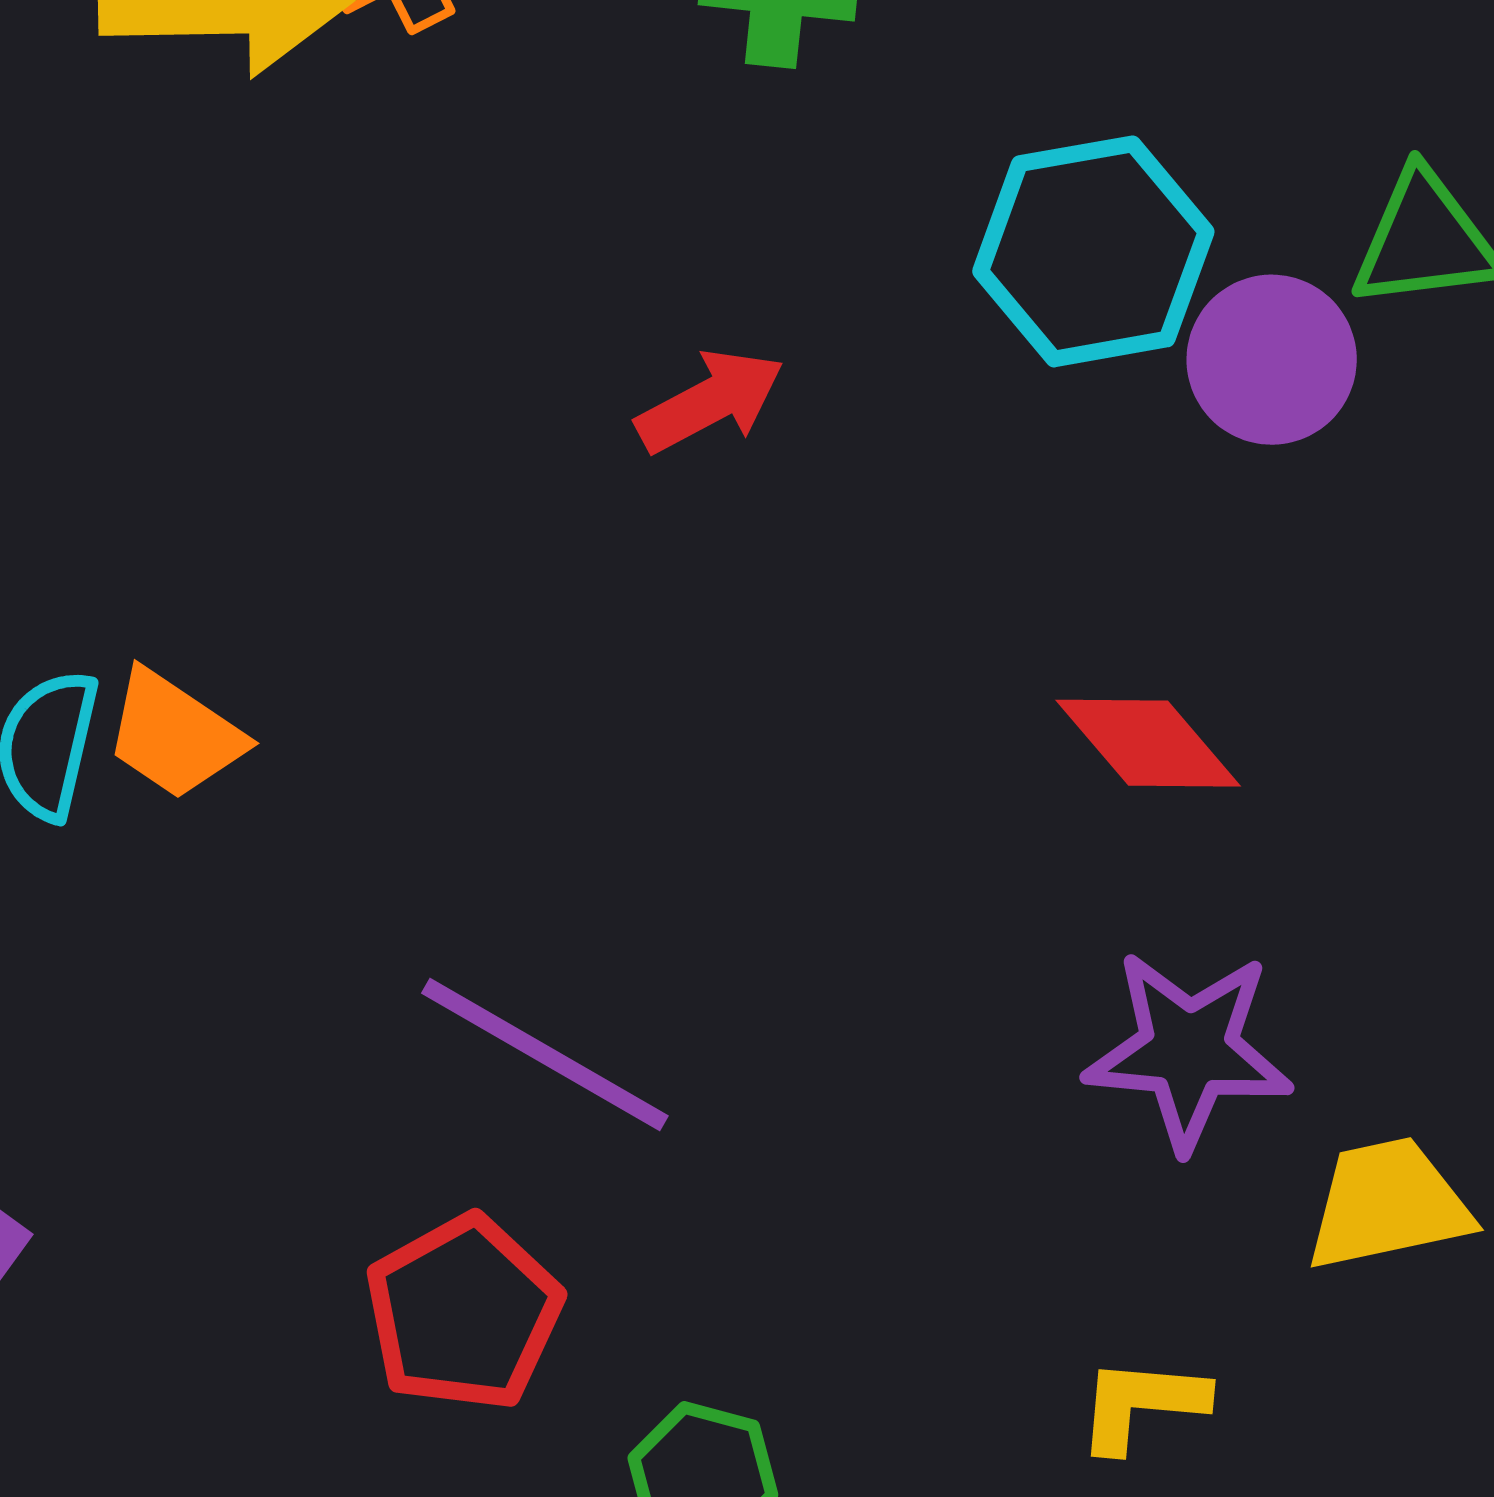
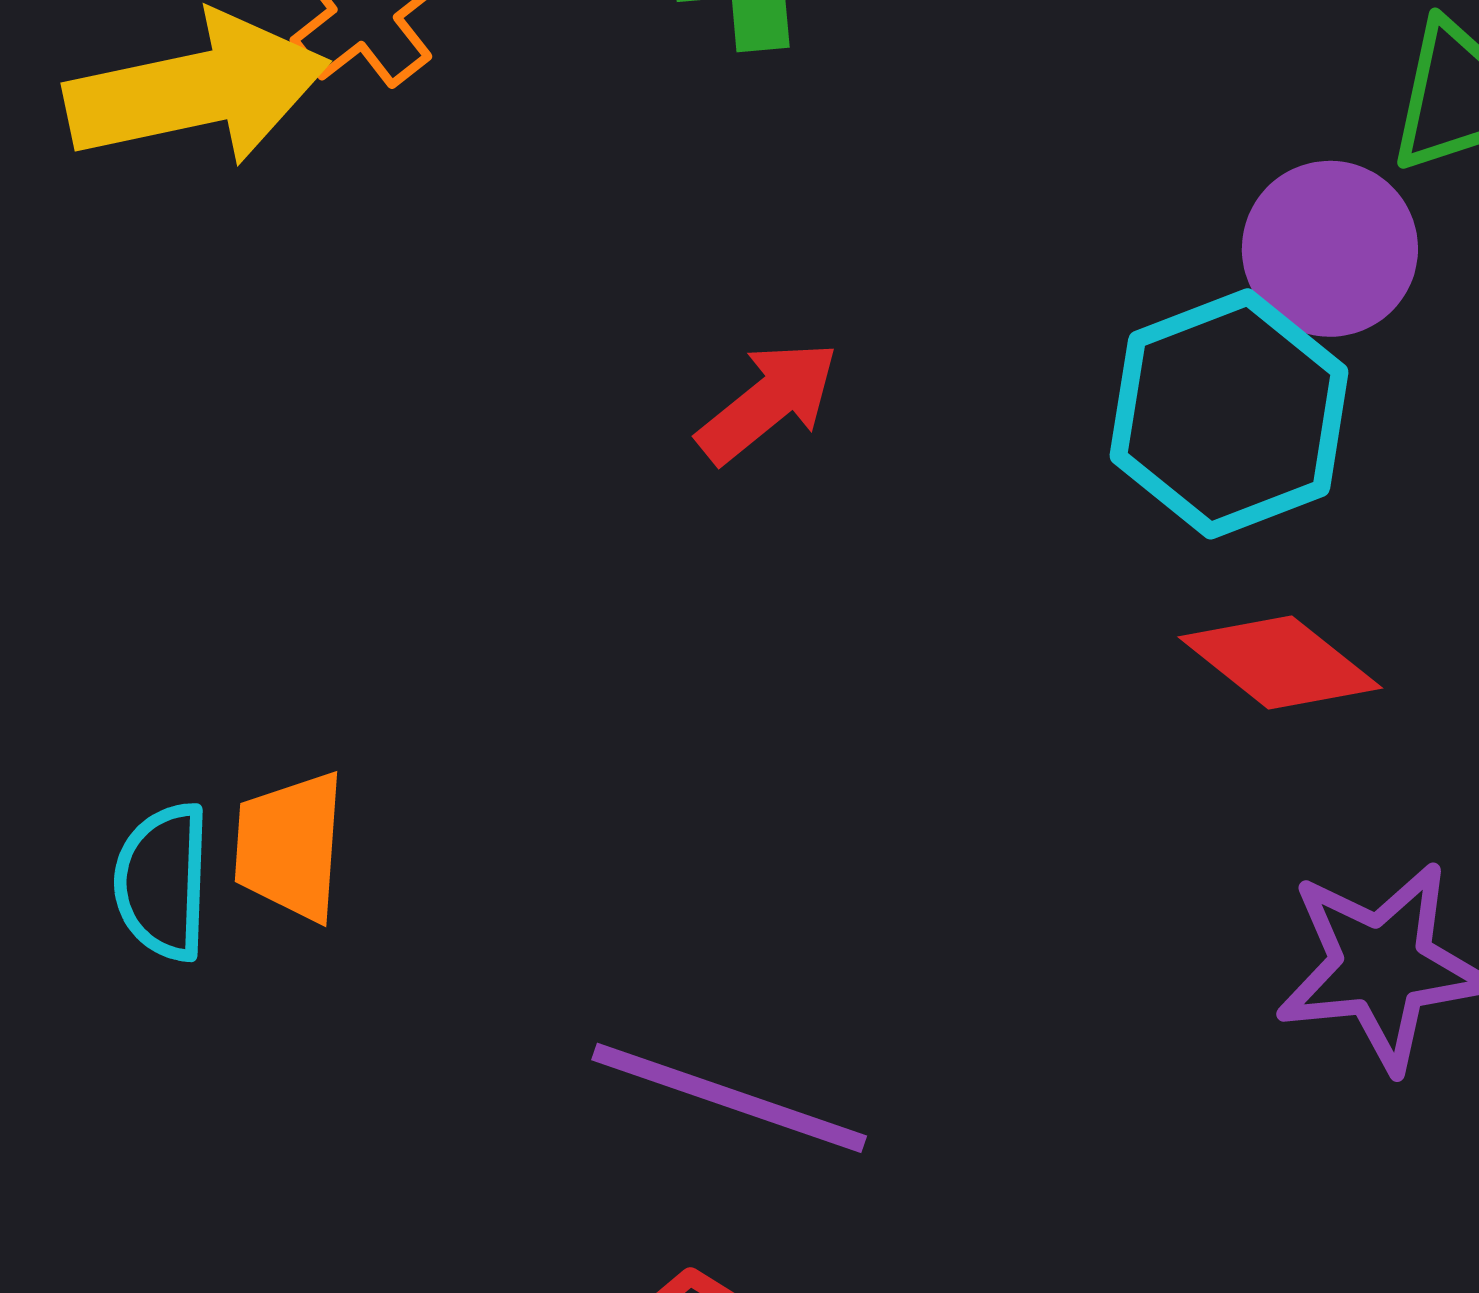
cyan hexagon: (1093, 251) -> (1229, 414), moved
orange trapezoid: (174, 735) -> (290, 846), turned 71

